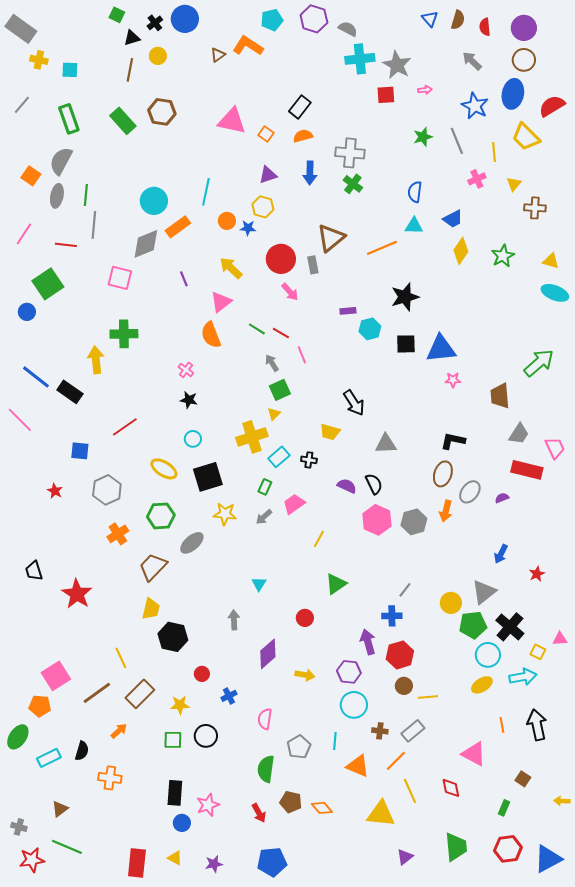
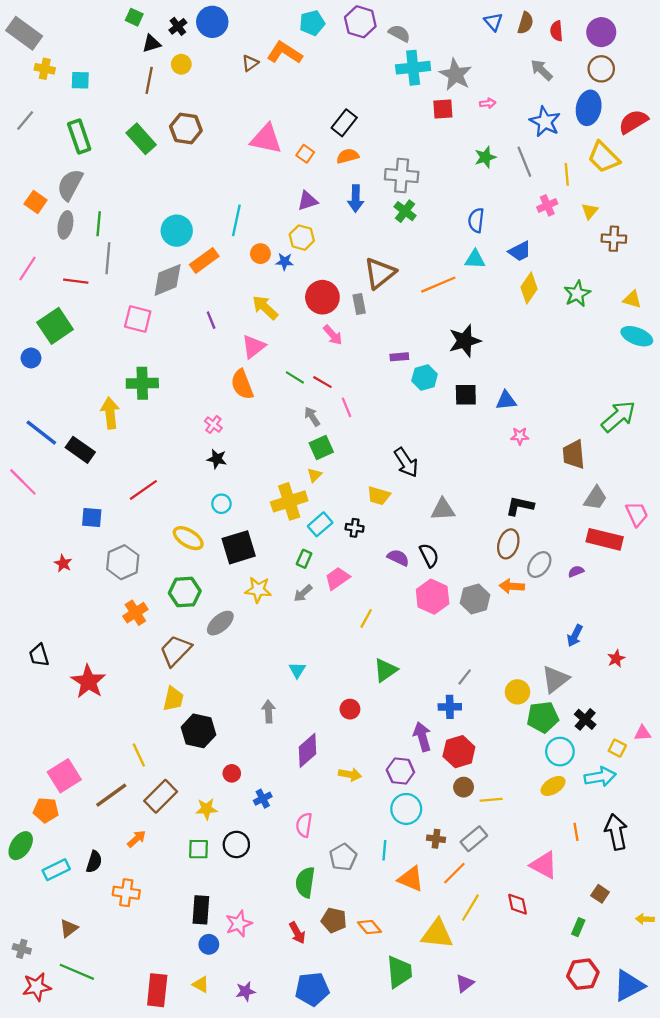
blue triangle: (441, 349) -> (506, 400), size x0.6
orange arrow: (446, 511) -> (512, 586), turned 80
black cross: (510, 627) -> (585, 719), size x0.7
yellow line: (410, 791) -> (470, 908), turned 55
green trapezoid: (456, 847) -> (399, 972), moved

